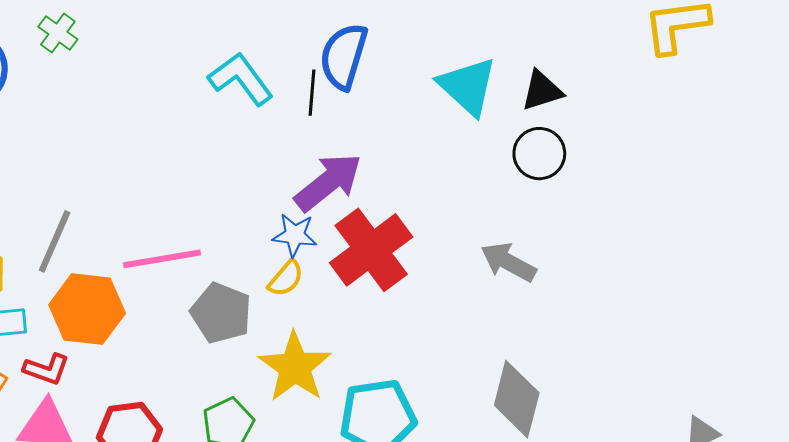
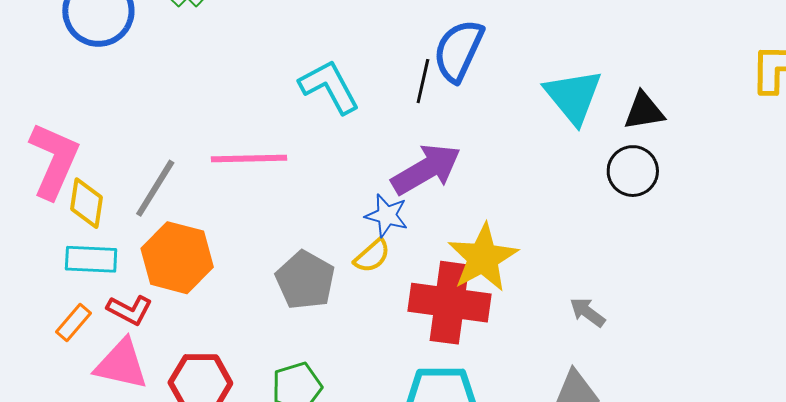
cyan L-shape: (241, 79) -> (329, 87), moved
red cross: (371, 250) -> (450, 303), moved, turned 36
pink line: (162, 259) -> (249, 158), moved
gray arrow: (508, 262) -> (587, 312), moved, size x0.7
yellow star: (295, 367) -> (483, 258), moved

